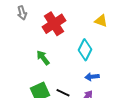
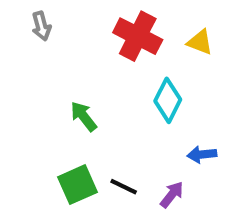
red cross: (54, 24) -> (138, 36), moved, turned -30
blue arrow: (92, 77) -> (202, 155), moved

